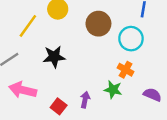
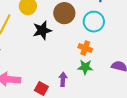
black star: (54, 57) -> (42, 30), moved
orange cross: (126, 70) -> (85, 48), moved

